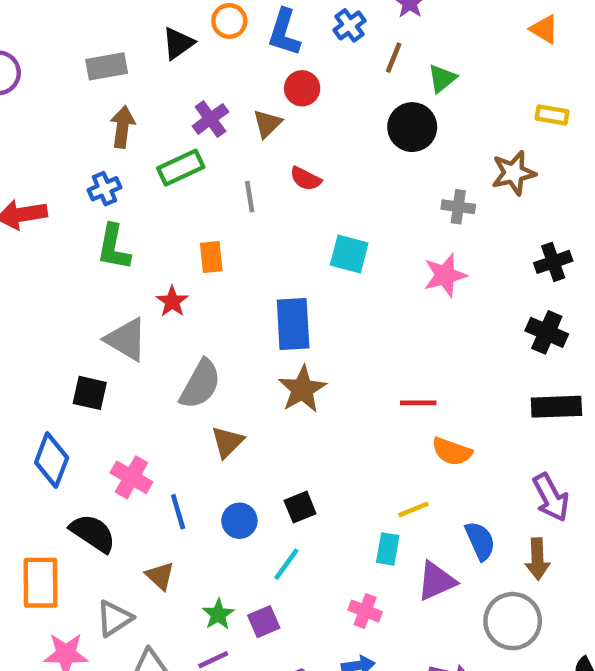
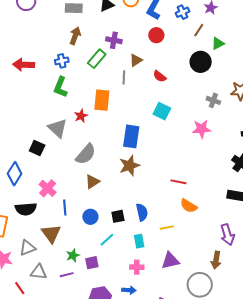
purple cross: (210, 119) -> (114, 40), turned 35
brown triangle: (267, 124) -> (136, 60), moved
green rectangle: (181, 168) -> (97, 59), turned -36
red semicircle: (306, 179) -> (160, 76), moved
orange rectangle: (211, 257) -> (102, 100), size x1.5
black semicircle: (93, 533) -> (26, 209), turned 130
blue semicircle: (480, 541) -> (142, 212), moved
cyan rectangle: (388, 549) -> (139, 241), moved, turned -32
brown triangle: (160, 576) -> (51, 234), size x1.5
pink cross: (365, 611) -> (137, 267), turned -32

